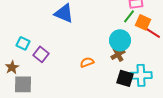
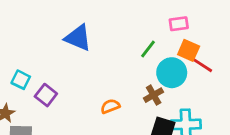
green line: (129, 16) -> (148, 49), moved
cyan circle: (120, 40) -> (172, 73), moved

